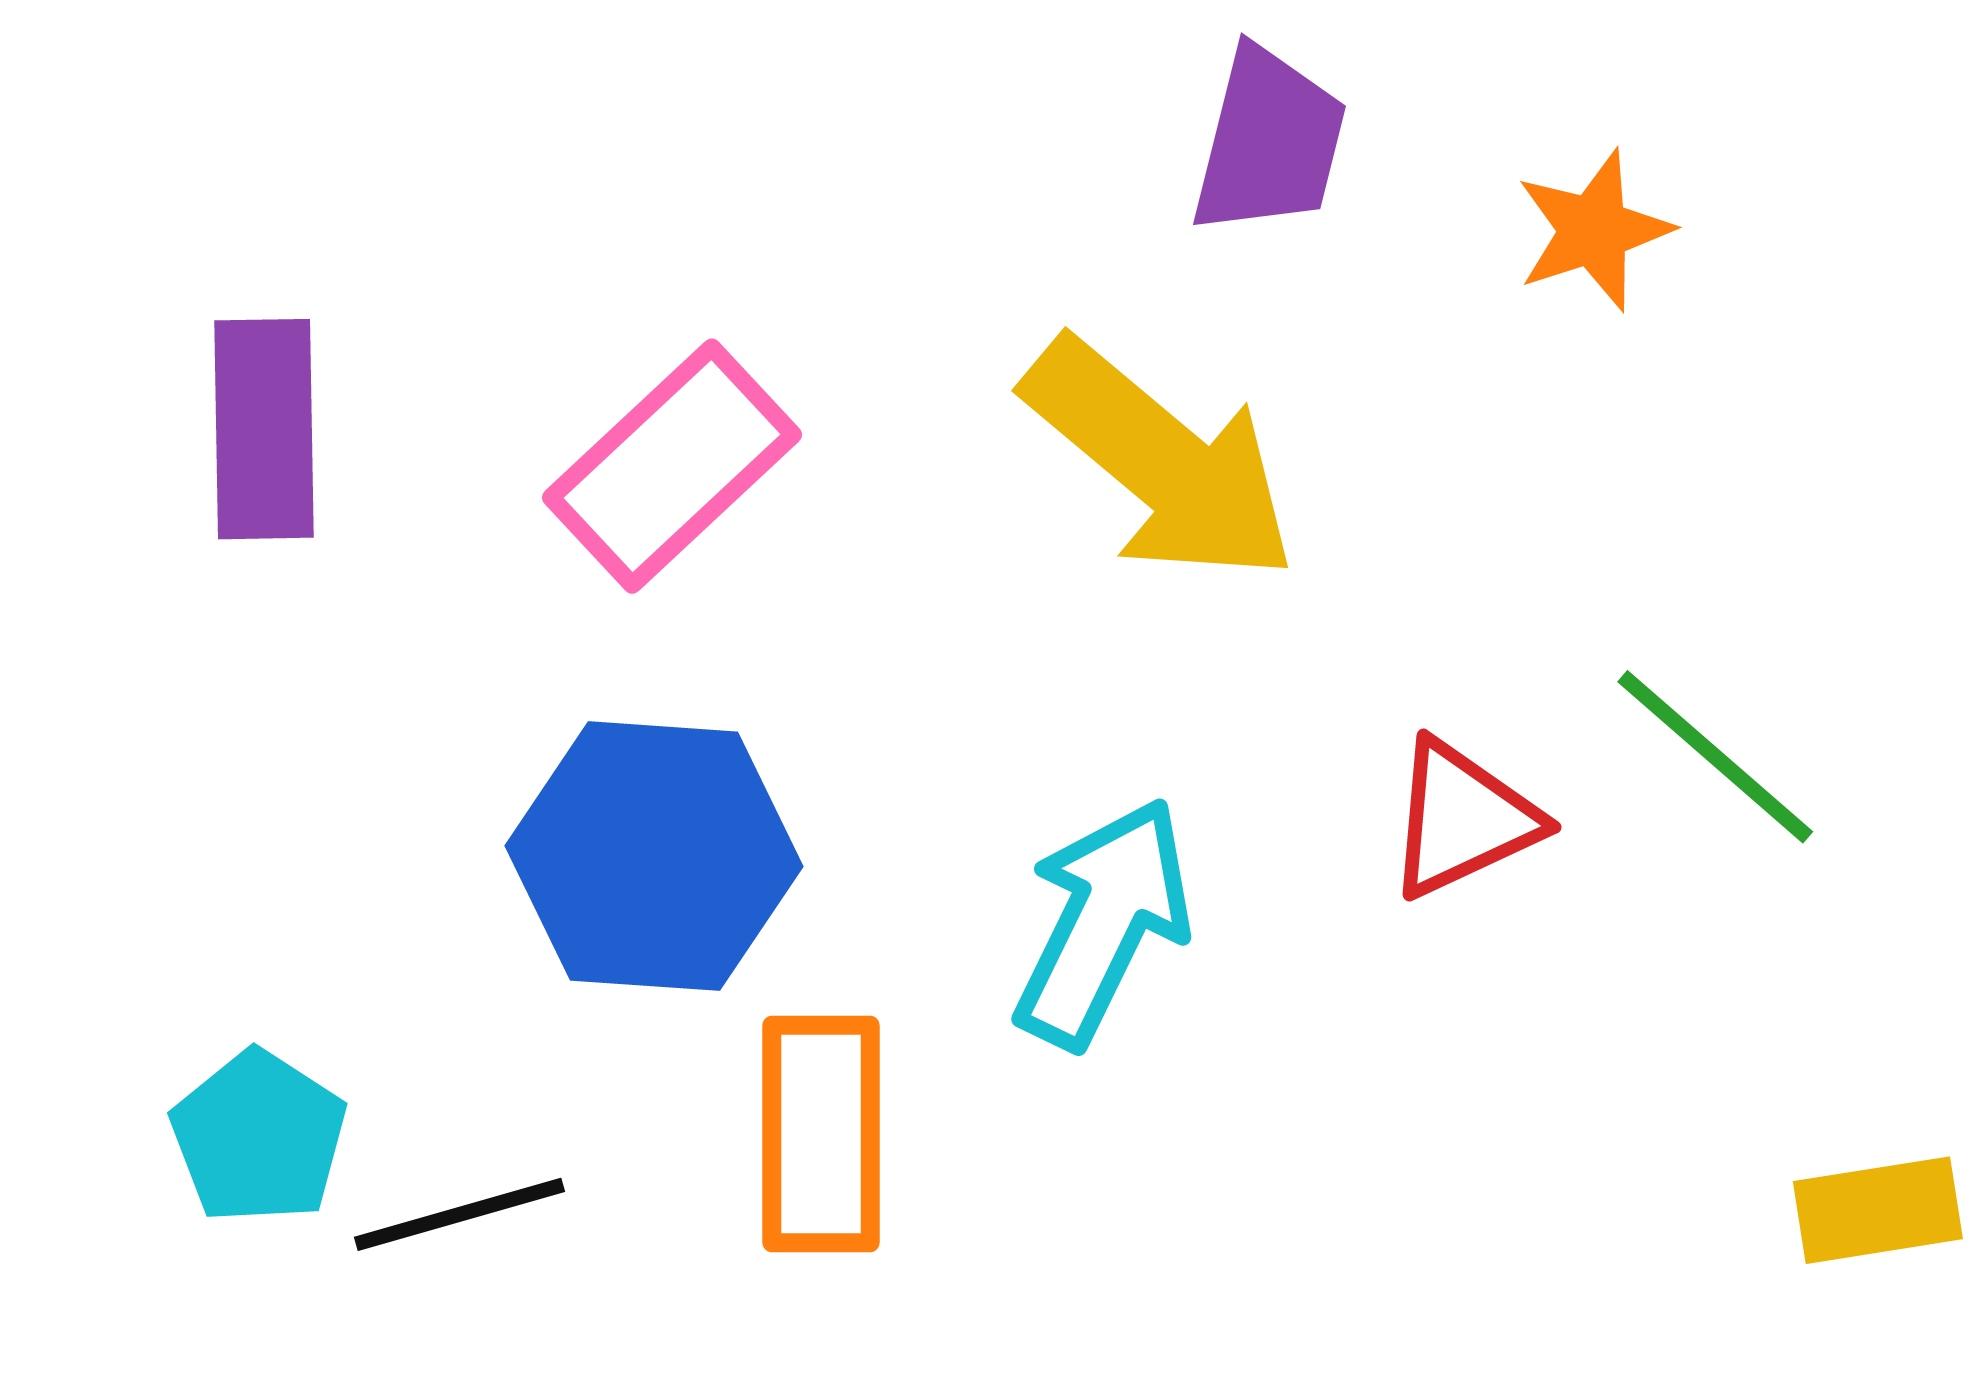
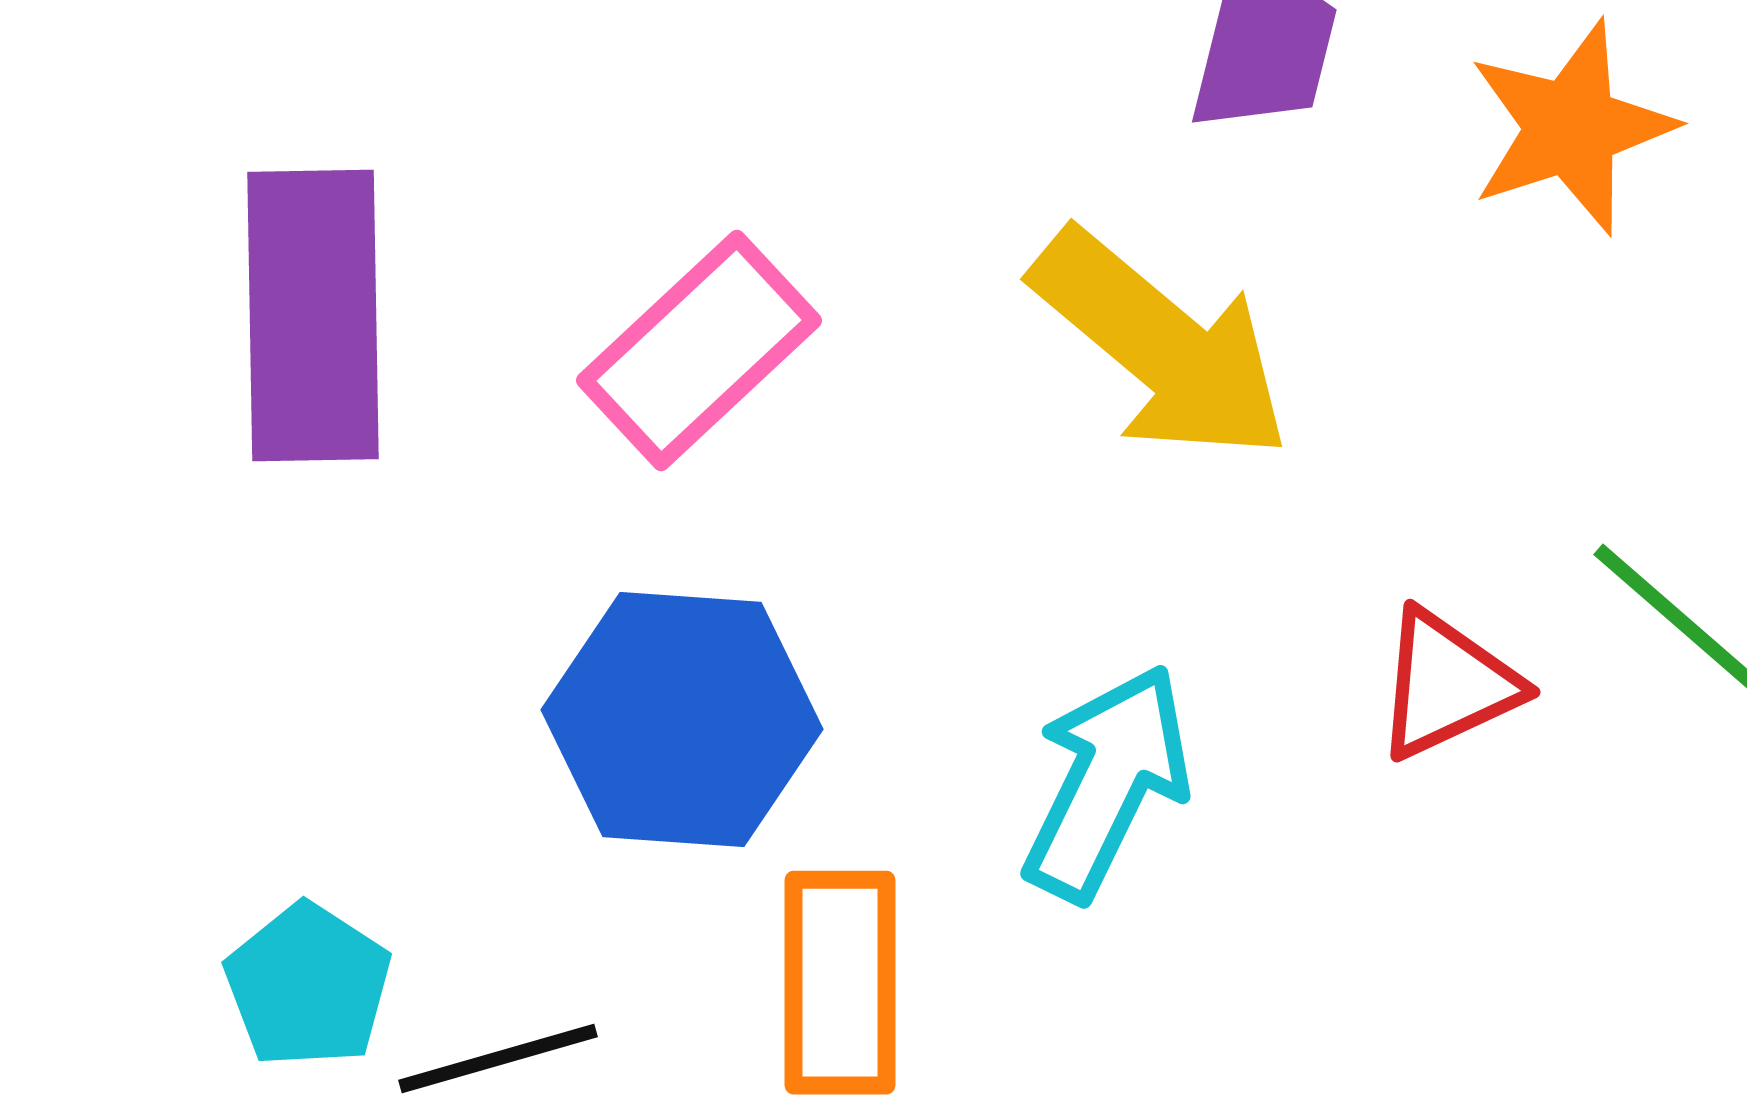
orange star: (1594, 230) -> (1571, 128), size x1.4
purple rectangle: (264, 429) -> (313, 316), size x1.4

